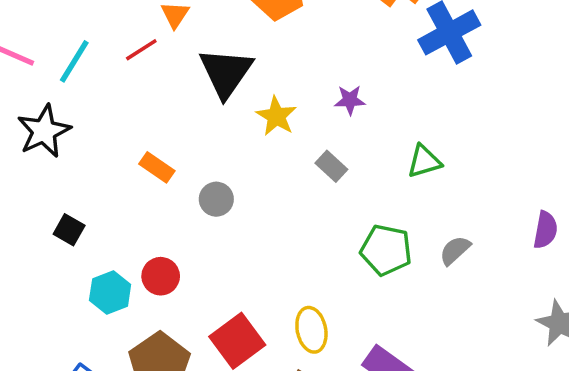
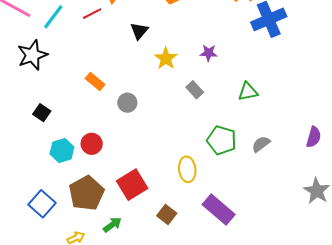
black triangle: (226, 72) -> (139, 31), size x0.6
yellow ellipse: (311, 330) -> (187, 169), moved

